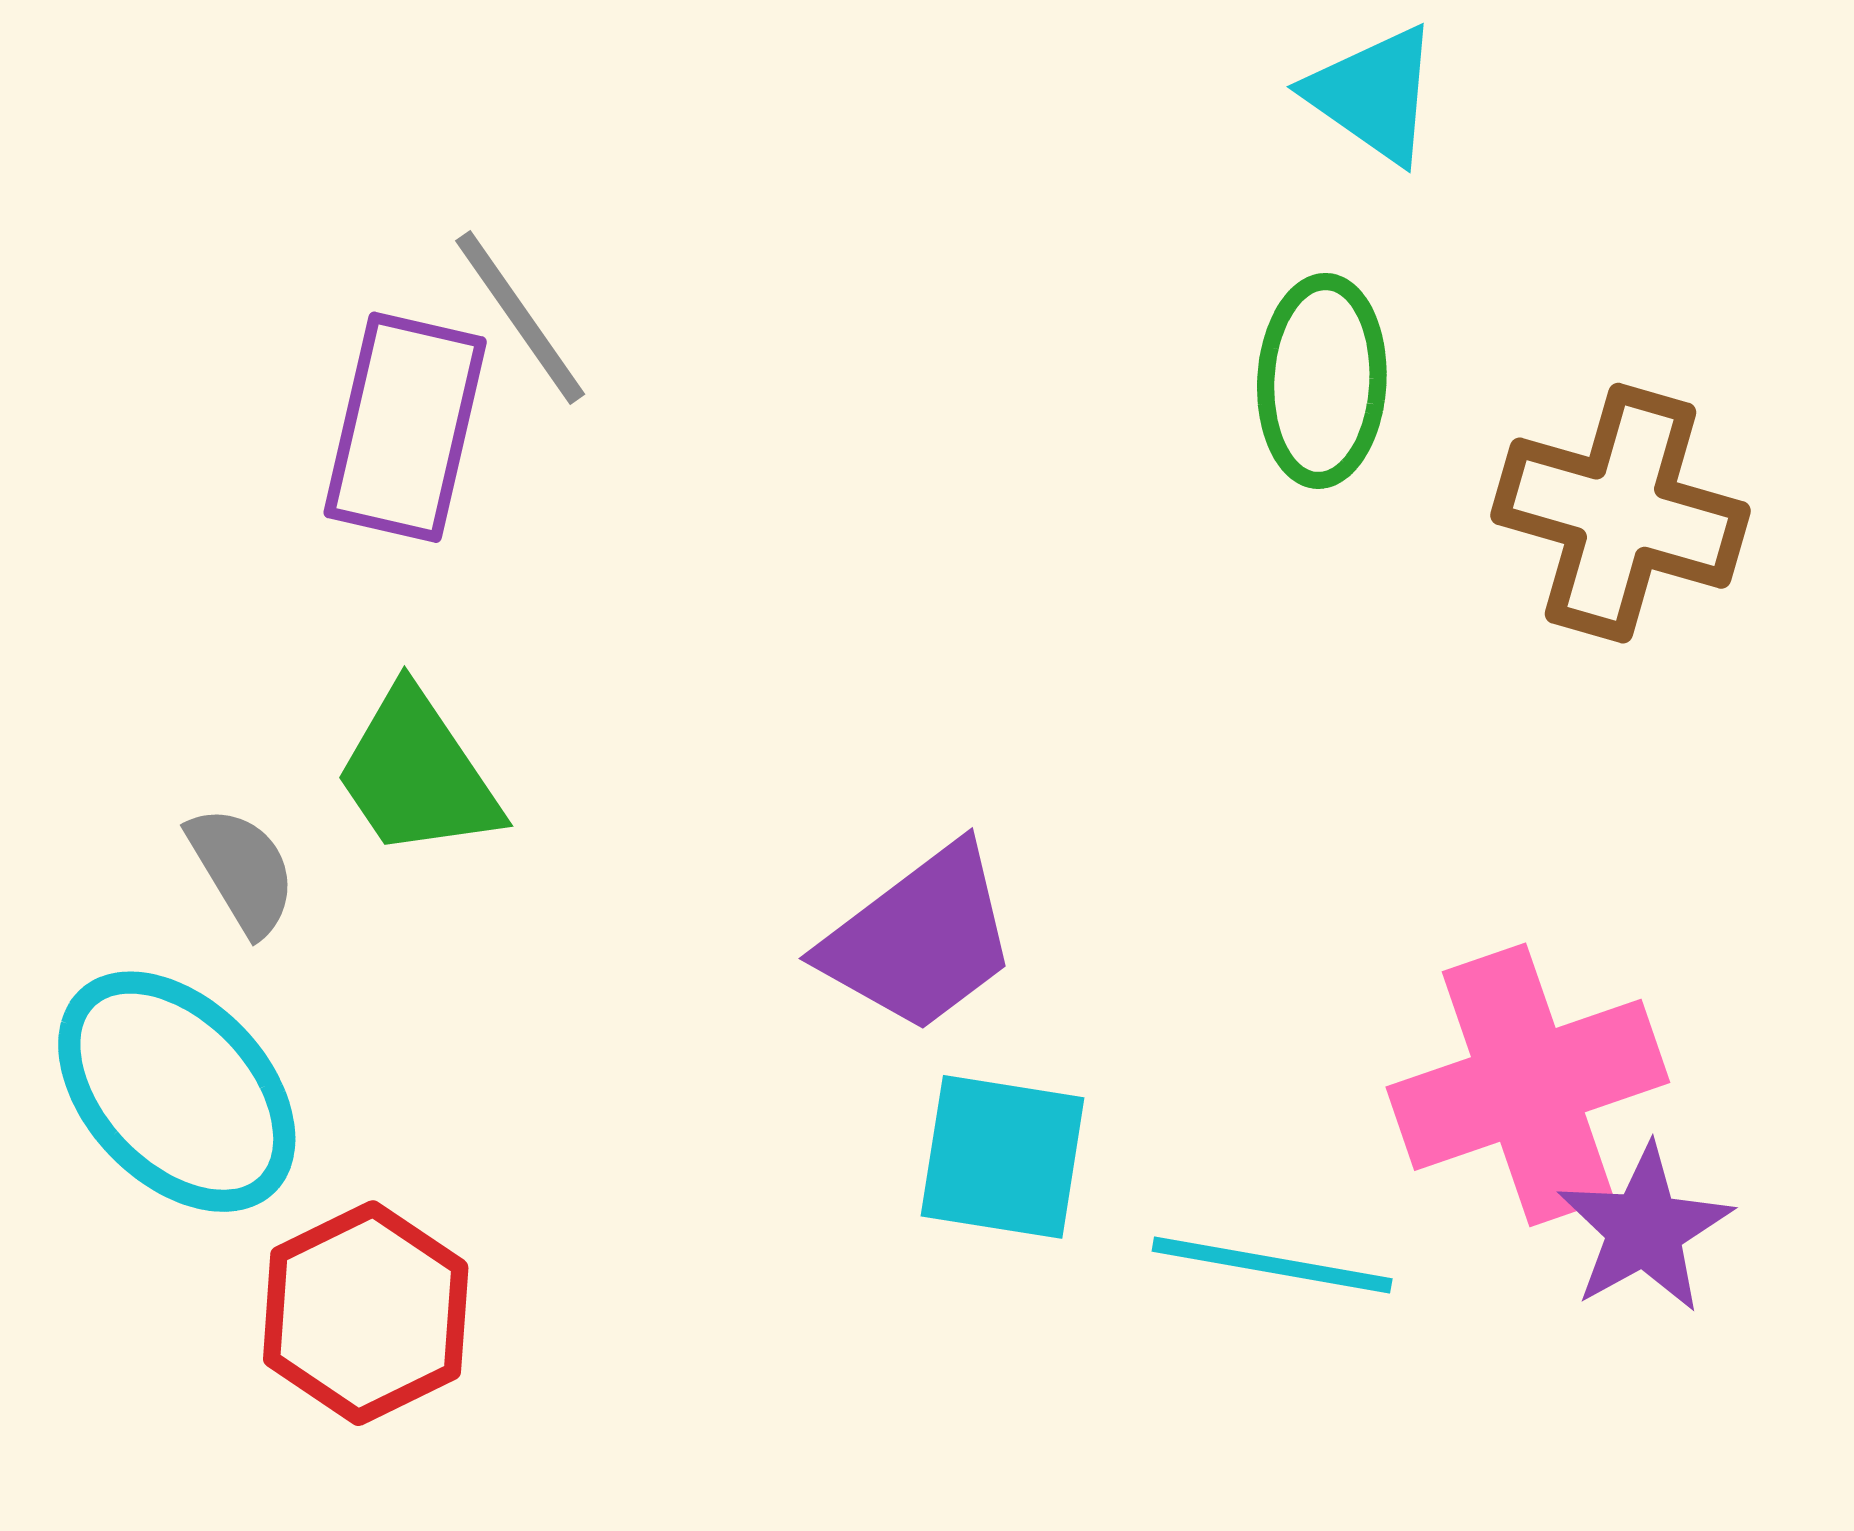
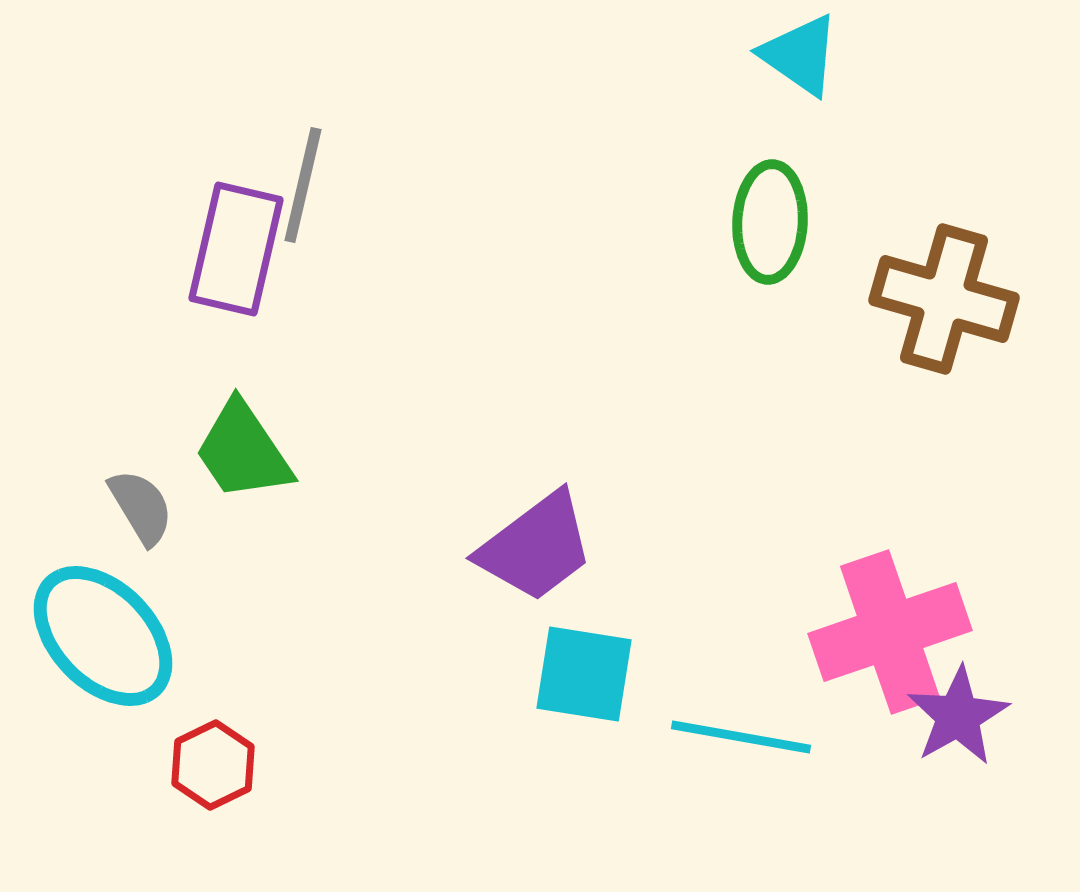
gray line: (520, 317) -> (303, 185), turned 48
red hexagon: (366, 1313) -> (213, 765), size x0.7

